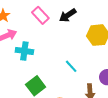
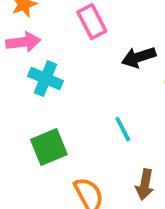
black arrow: (68, 15) -> (139, 57), moved

